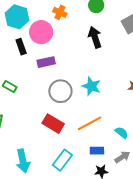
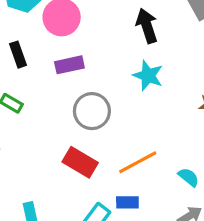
black rectangle: (21, 47) -> (18, 55), moved
cyan star: (91, 86) -> (148, 76), moved
blue rectangle: (97, 151) -> (127, 202), moved

